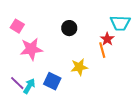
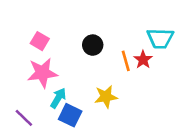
pink square: (17, 26) -> (40, 41), moved
orange line: (102, 50) -> (126, 61), moved
cyan arrow: (29, 86) -> (58, 98), moved

